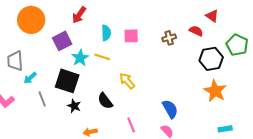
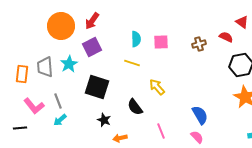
red arrow: (79, 15) -> (92, 21), moved
cyan star: (80, 58) -> (69, 64), moved
cyan arrow: (30, 78) -> (60, 120), moved
gray line: (42, 99) -> (58, 101), moved
black star: (74, 106) -> (104, 120), moved

